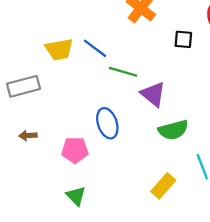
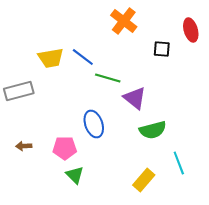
brown arrow: (28, 136) -> (24, 146), moved
green triangle: (76, 196) -> (75, 175), moved

